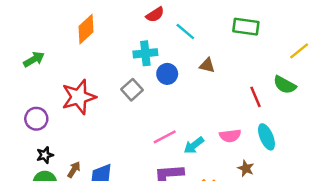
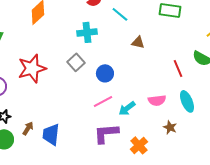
blue circle: (167, 74) -> (105, 73), moved

